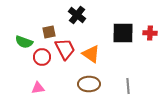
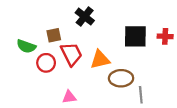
orange triangle: (91, 54) -> (100, 60), turned -48
brown ellipse: (89, 84) -> (121, 78), moved
pink triangle: (38, 88) -> (69, 97), moved

